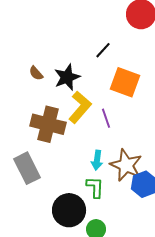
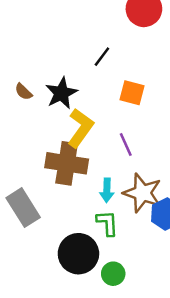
orange square: (125, 82) -> (132, 93), size x0.7
purple line: (106, 118) -> (126, 145), moved
brown cross: (48, 124) -> (67, 163), moved

